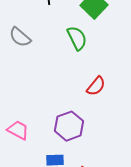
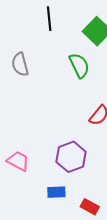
gray semicircle: (20, 37) -> (20, 64), turned 35

